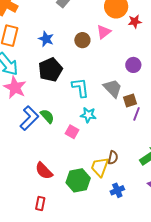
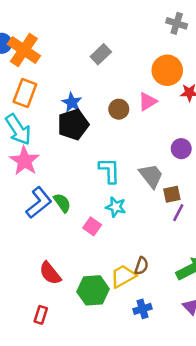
black pentagon: (50, 70) -> (73, 125), moved
yellow trapezoid: (100, 167) -> (123, 276), turned 35

